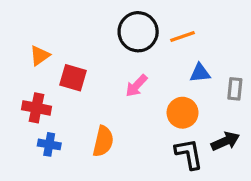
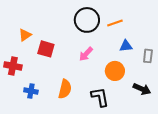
red cross: (36, 108) -> (13, 66), moved
black arrow: (225, 141) -> (142, 89), turned 48
black L-shape: (189, 154) -> (100, 97), moved

